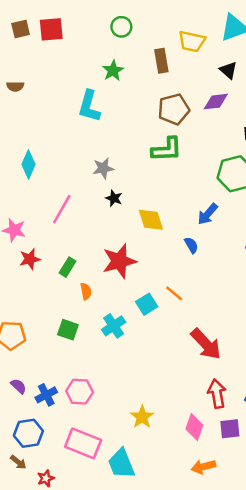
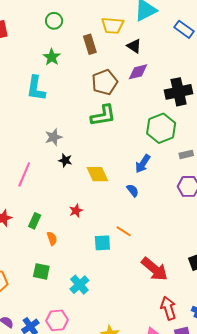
black triangle: (228, 70) -> (134, 46), moved
red star: (119, 261) -> (76, 211), size x0.5
cyan square: (147, 304) -> (102, 243), turned 36
cyan cross: (114, 326) -> (79, 285), moved

